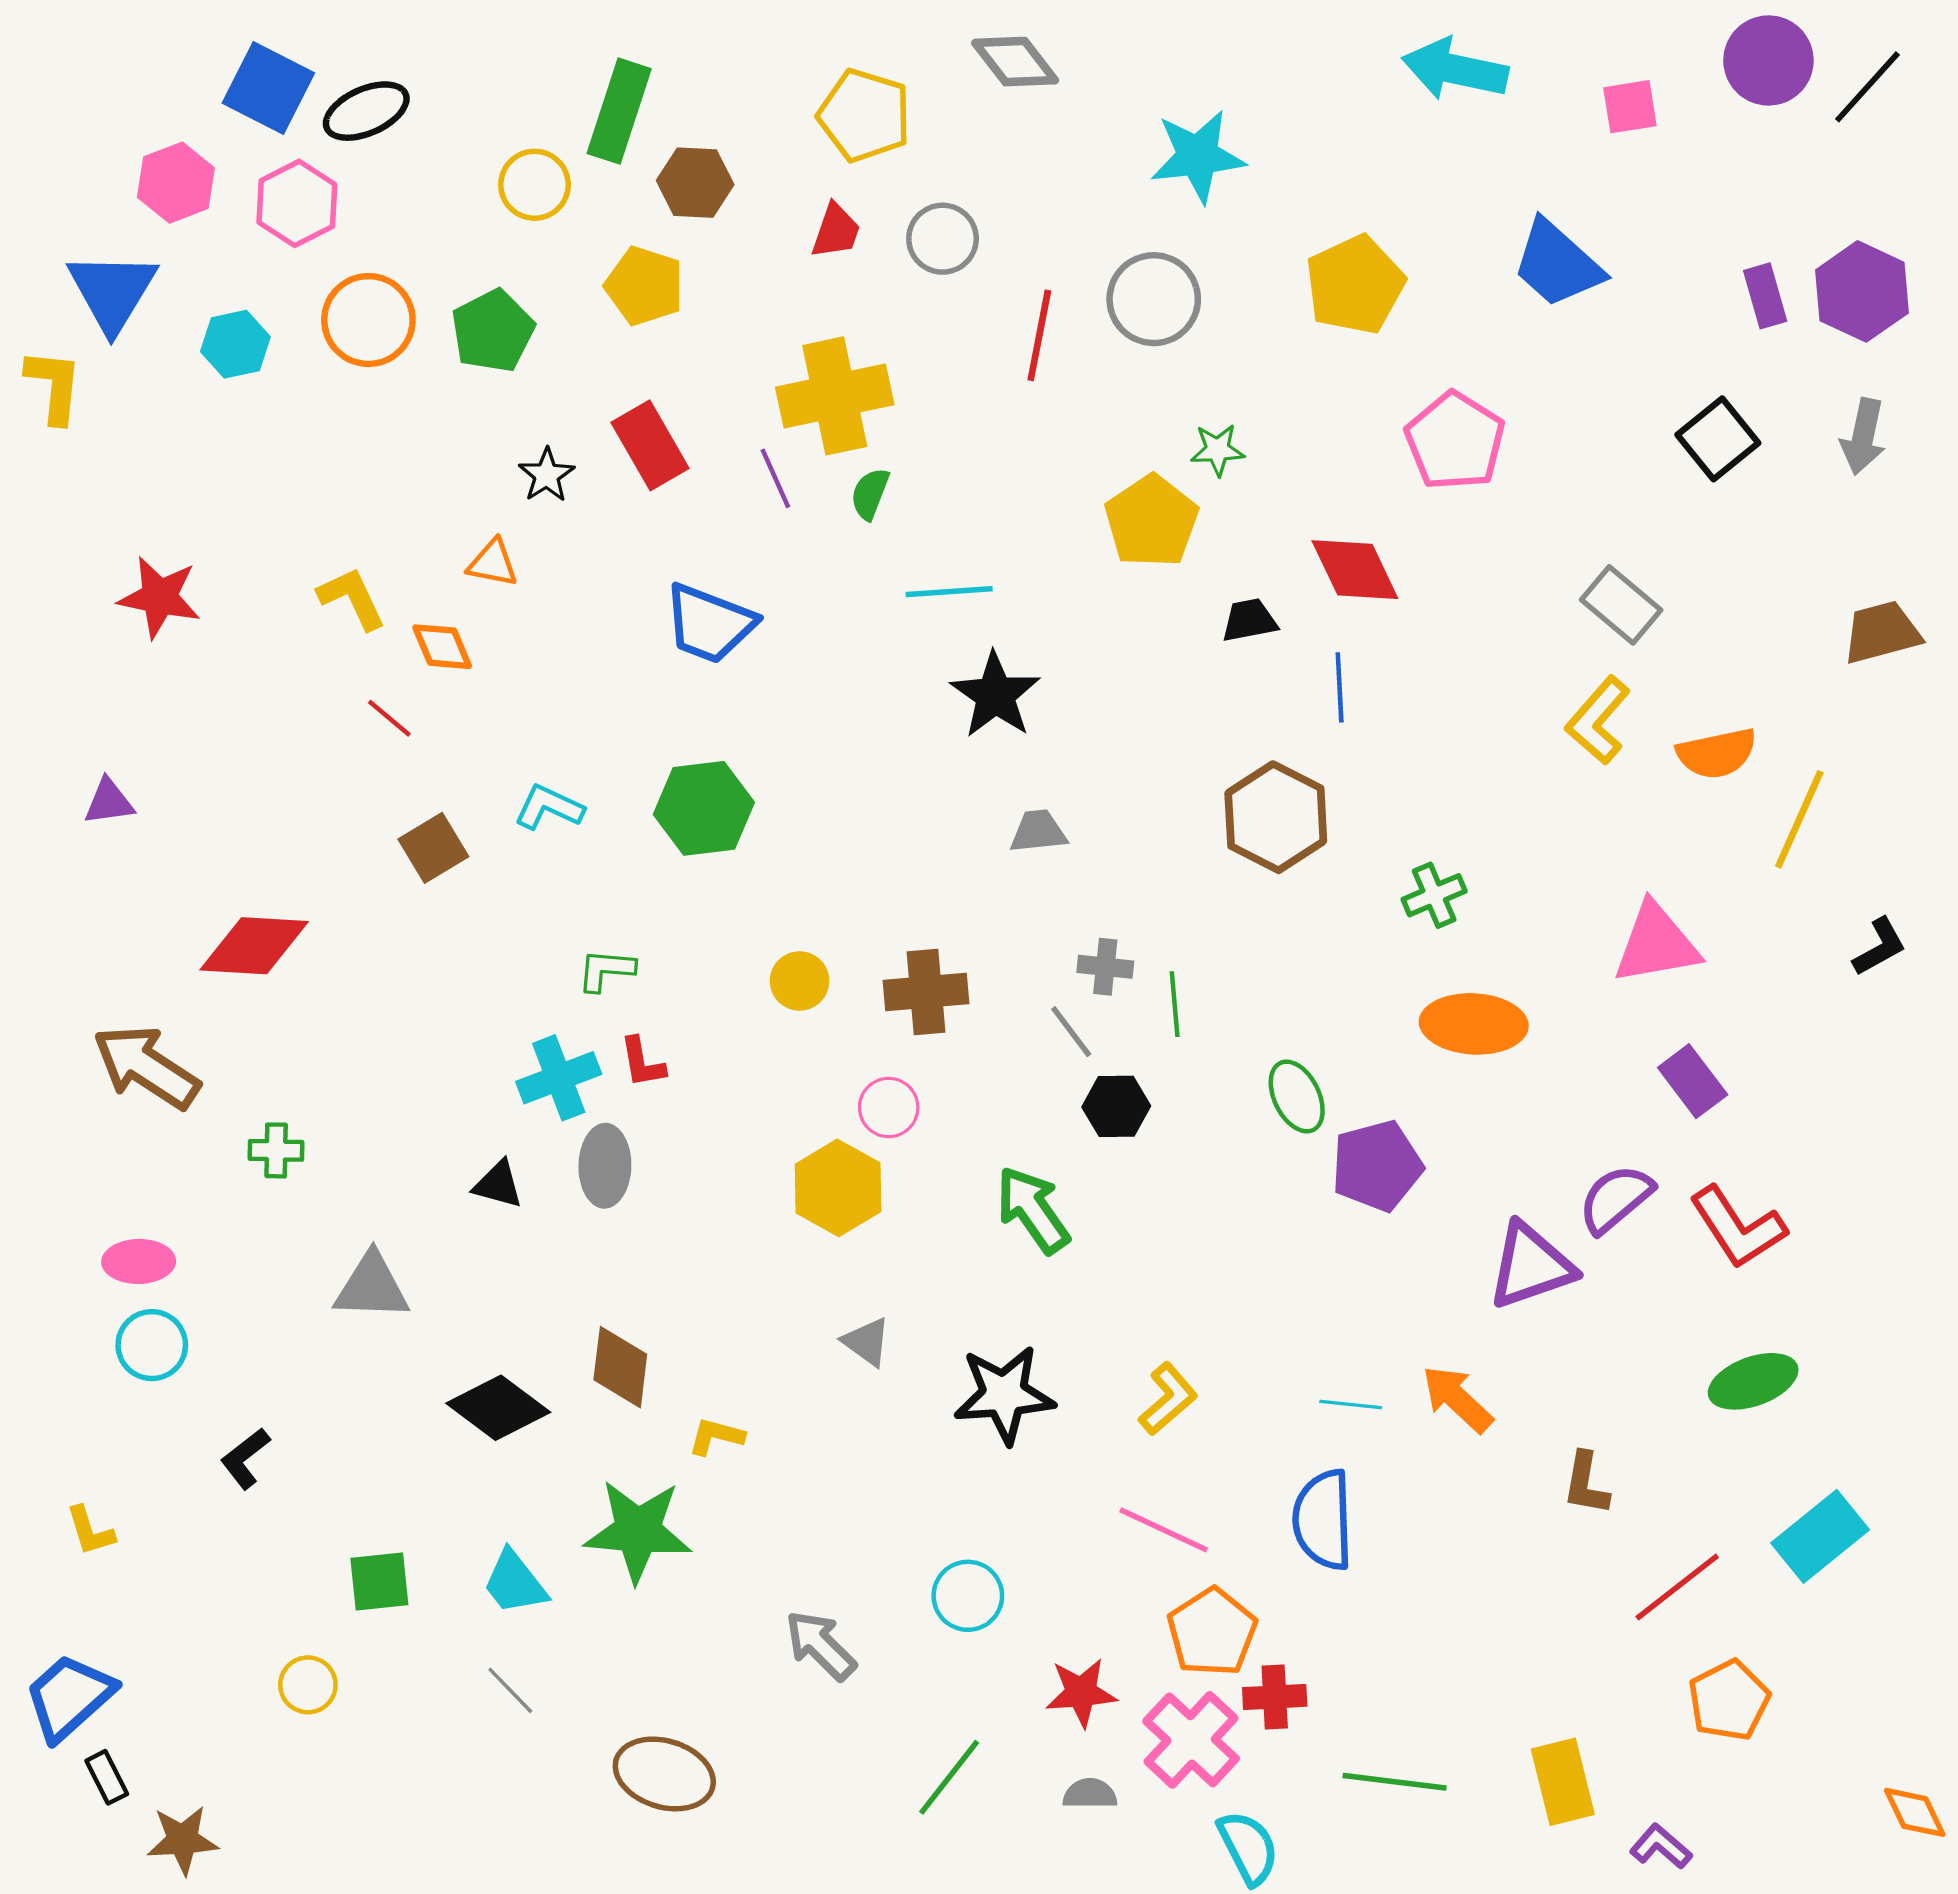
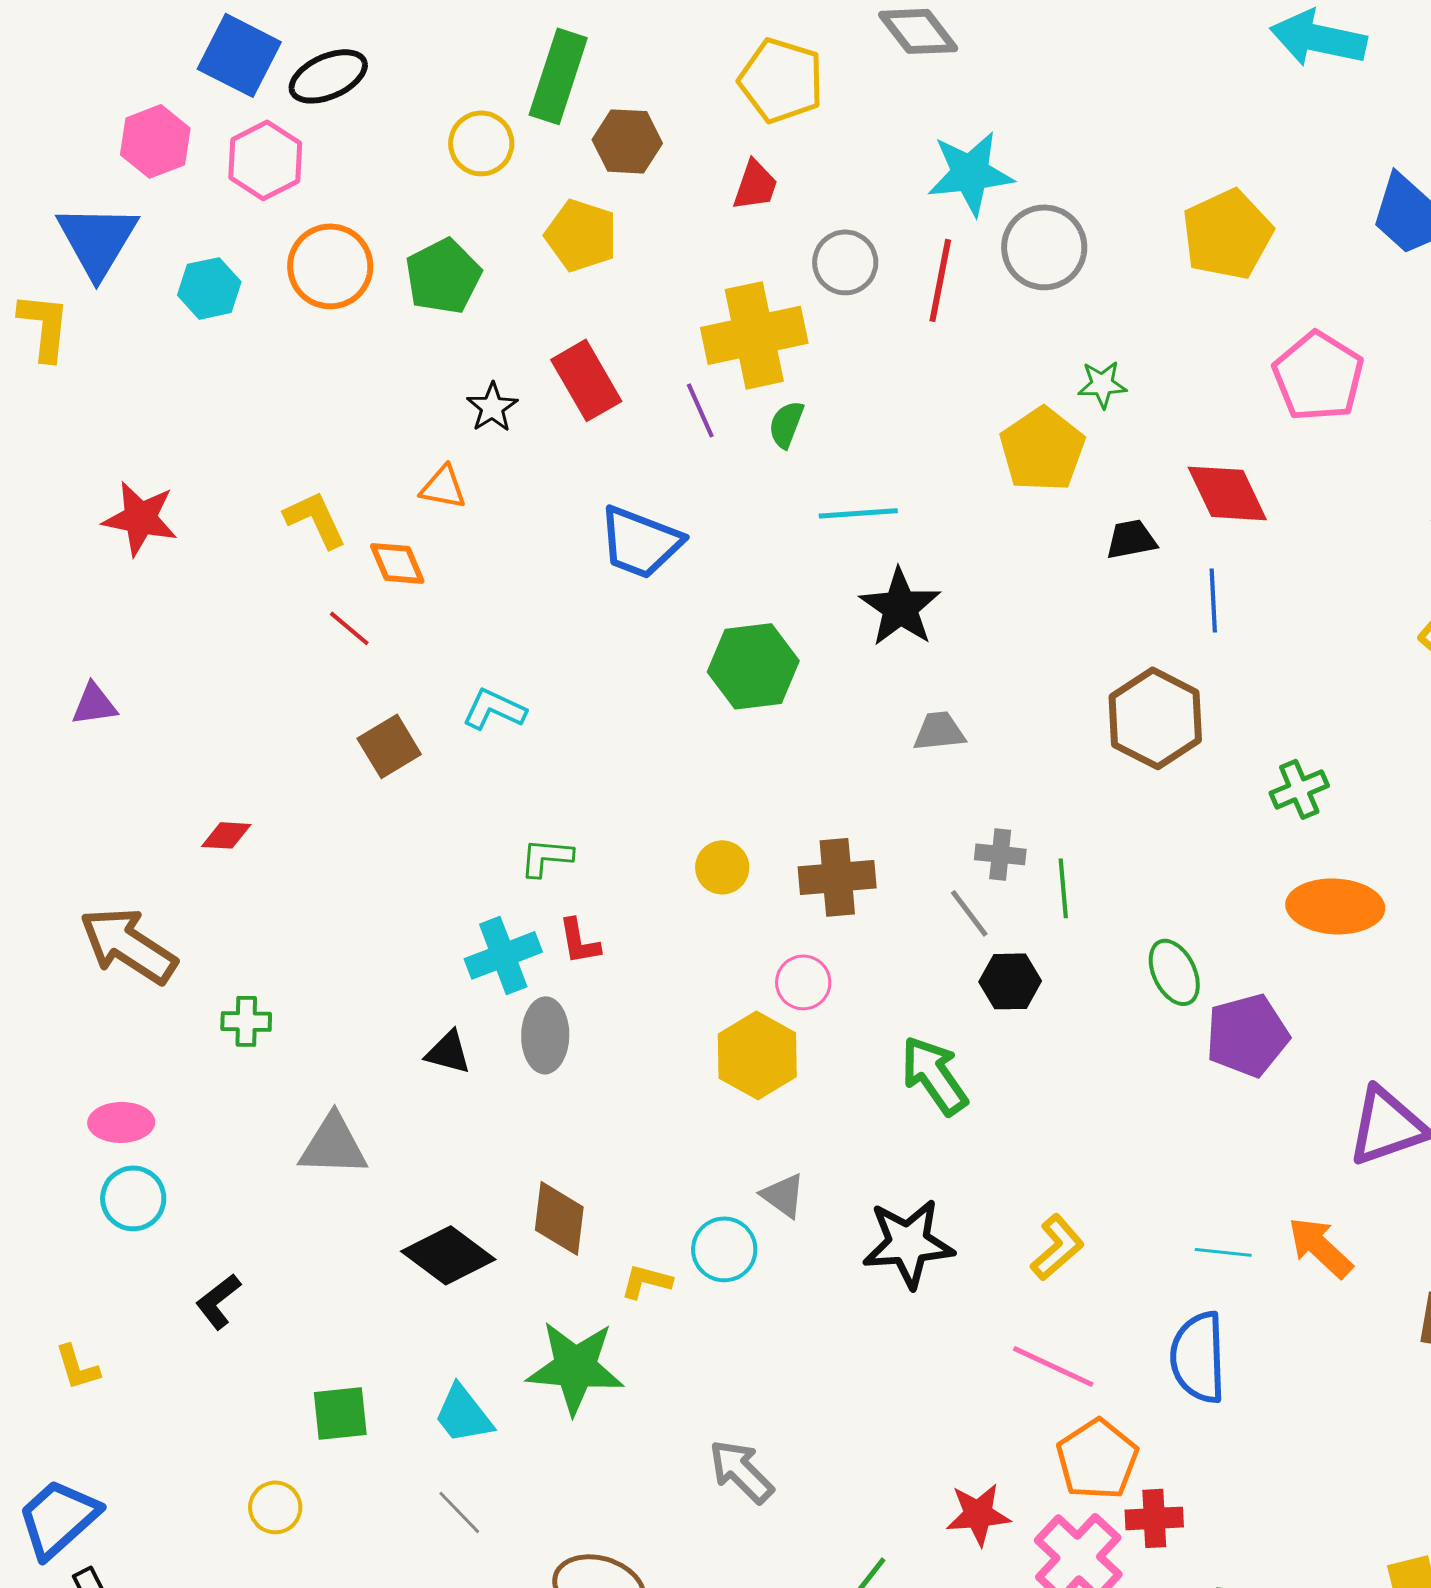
cyan star: (1198, 156) -> (970, 173), moved
gray circle: (943, 239) -> (845, 262), moved
green hexagon: (704, 808) -> (753, 666), moved
red diamond: (254, 946) -> (226, 835), size x0.5
cyan circle: (968, 1596) -> (724, 1249), moved

